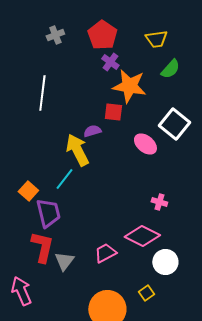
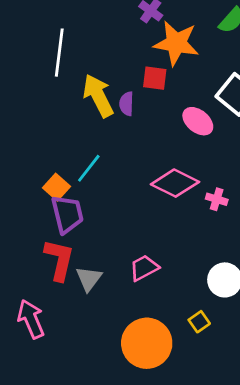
purple semicircle: (92, 131) -> (126, 104), turned -72
yellow arrow: (77, 150) -> (98, 96), moved
orange square: (28, 191) -> (57, 187), moved
pink diamond: (142, 236) -> (175, 183), moved

